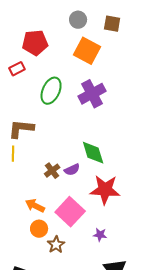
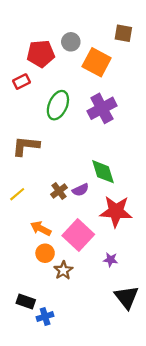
gray circle: (78, 20) -> (71, 42), moved
yellow line: (13, 154) -> (17, 194), moved, turned 49

